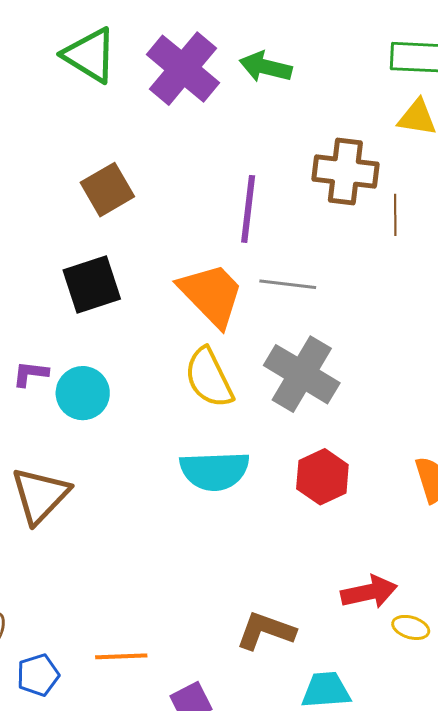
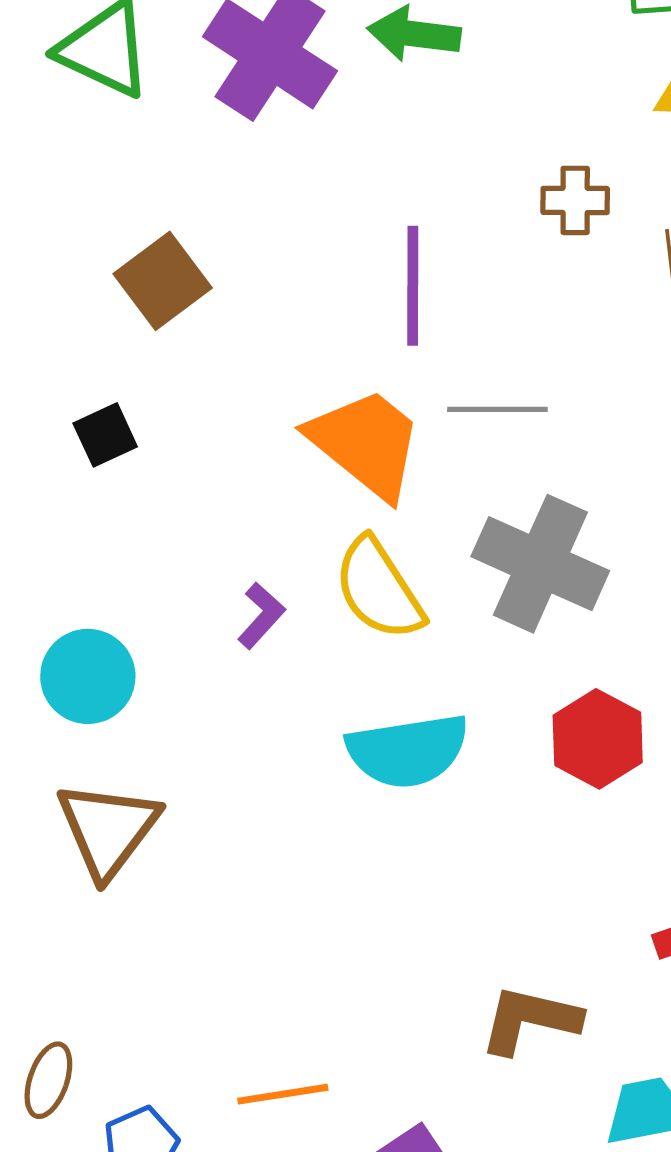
brown cross: (345, 172) -> (575, 200), size x0.6
black square: (92, 284) -> (105, 435), moved, size x0.6
purple L-shape: (30, 374) -> (261, 616), moved, turned 132
cyan circle: (83, 393) -> (88, 676), moved

